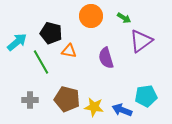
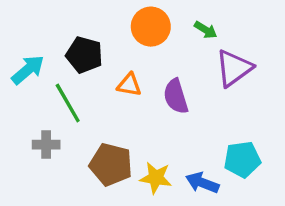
orange triangle: (69, 51) -> (129, 85), moved
gray cross: (30, 100) -> (46, 145), moved

